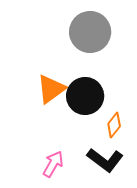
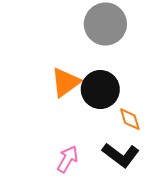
orange diamond: (114, 125) -> (130, 119), turned -55

